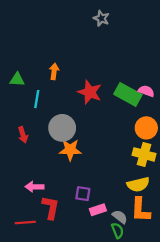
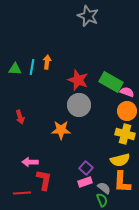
gray star: (101, 18) -> (88, 16), size x1.5
pink semicircle: (146, 91) -> (127, 92), moved
cyan line: (37, 99) -> (32, 67), moved
gray circle: (62, 128) -> (79, 105), moved
purple square: (83, 194) -> (86, 168), moved, turned 32

